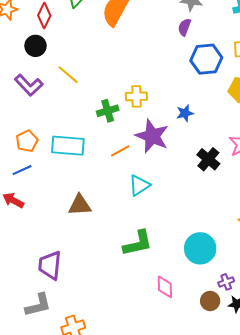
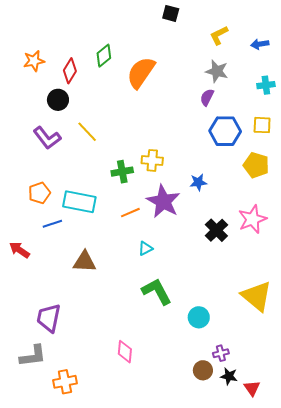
blue line: (22, 170) -> (52, 224), moved
cyan triangle: (139, 185) -> (146, 248), size x0.7
green L-shape: (138, 243) -> (157, 291), moved, turned -112
cyan circle: (200, 248) -> (199, 317), size x0.7
pink diamond: (165, 287) -> (125, 352), moved

